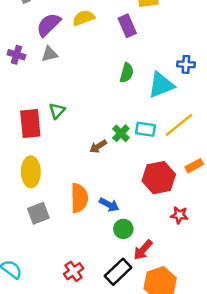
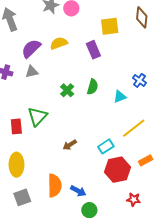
blue cross: (186, 64) -> (139, 80), turned 32
cyan triangle: (161, 85) -> (120, 97), size x0.6
green triangle: (57, 111) -> (37, 116), size x1.5
red rectangle: (30, 123) -> (16, 126), size x0.7
cyan rectangle: (145, 129) -> (106, 146), moved, turned -42
green cross: (121, 133) -> (67, 90), moved

